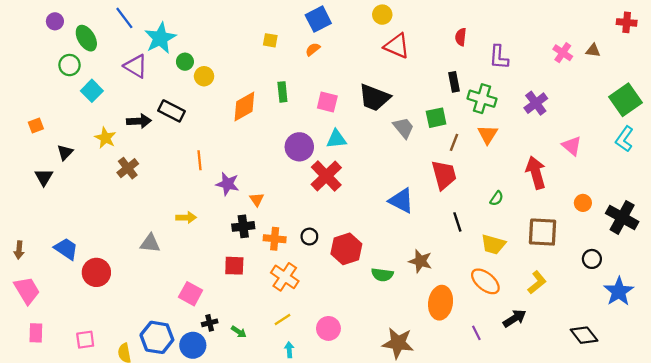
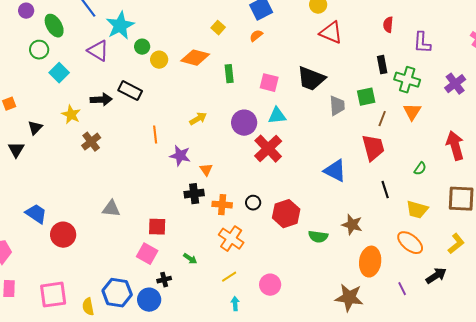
yellow square: (270, 40) -> (218, 28), turned 32
orange diamond: (244, 106) -> (195, 58), moved, turned 44
gray trapezoid: (404, 128) -> (337, 106), turned 35
yellow arrow: (186, 217) -> (198, 119), moved, turned -30
red square: (234, 266) -> (157, 227), moved
green arrow: (239, 332) -> (190, 259), moved
pink square: (85, 340) -> (53, 295), size x1.6
brown star: (398, 343) -> (349, 298), moved

